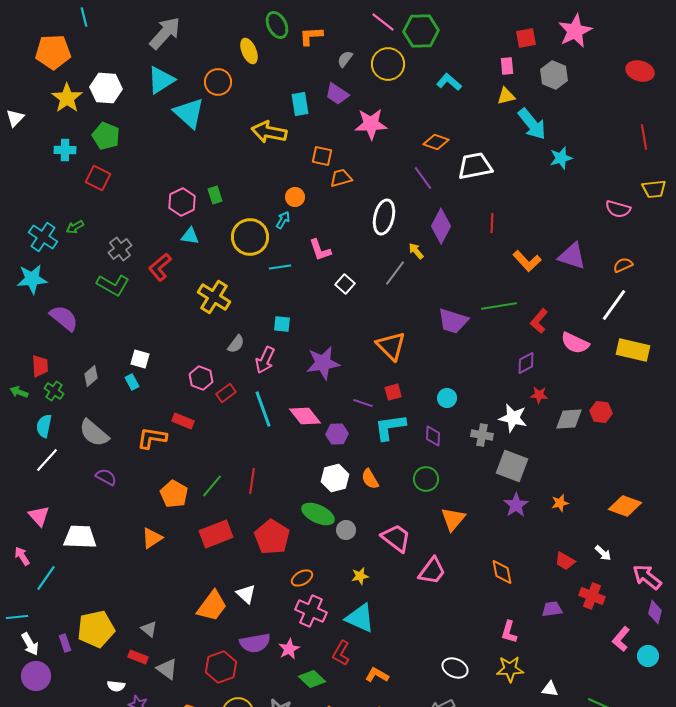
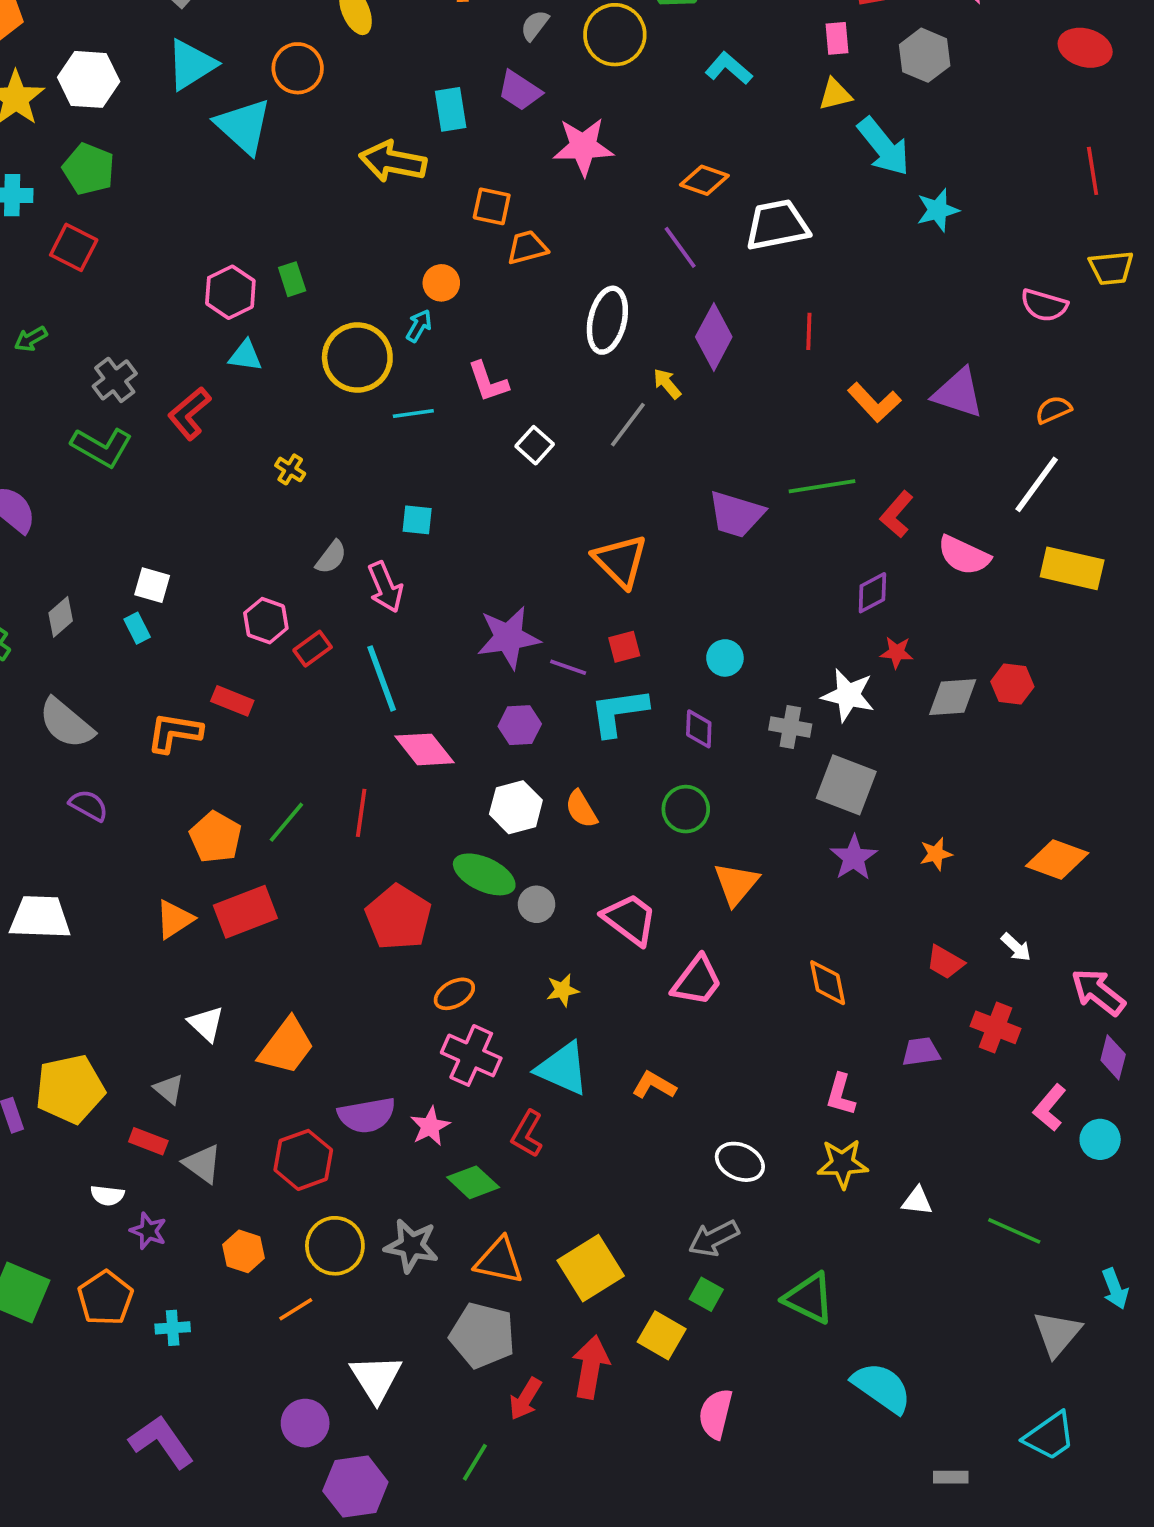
yellow cross: (214, 297) -> (290, 469), size x0.5
pink arrow: (265, 360) -> (385, 587), turned -48
purple star: (323, 363) -> (508, 637), moved
pink diamond: (305, 416) -> (425, 749), moved
red rectangle: (216, 534) -> (245, 912), moved
white triangle: (246, 594) -> (206, 1024), moved
orange L-shape: (377, 675) -> (654, 1085), moved

